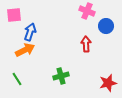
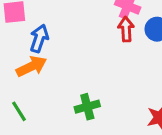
red arrow: (86, 44) -> (126, 29), moved

